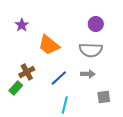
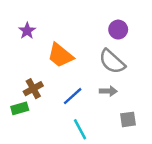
gray semicircle: (91, 50) -> (112, 62), turned 40
green rectangle: (16, 88) -> (20, 108), turned 32
cyan line: (65, 105) -> (80, 129), turned -42

